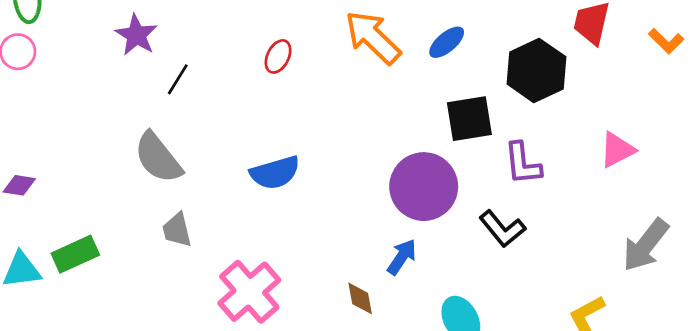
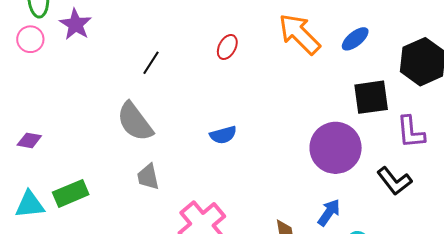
purple star: (136, 35) -> (75, 24), moved
blue semicircle: (275, 173) -> (223, 135), size x0.7
blue arrow: (402, 257) -> (329, 212), moved

